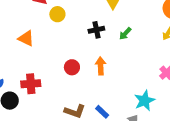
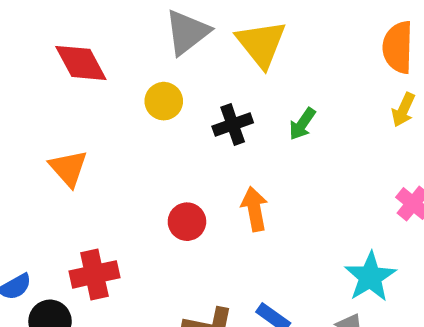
yellow circle: (57, 14) -> (164, 101), moved
orange triangle: (26, 38) -> (68, 168), turned 30

